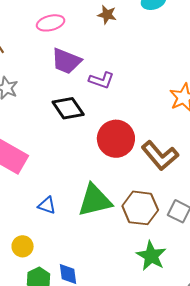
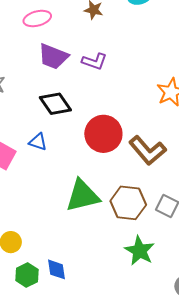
purple L-shape: (101, 80) -> (94, 61), moved
blue triangle: (47, 205) -> (38, 142), moved

